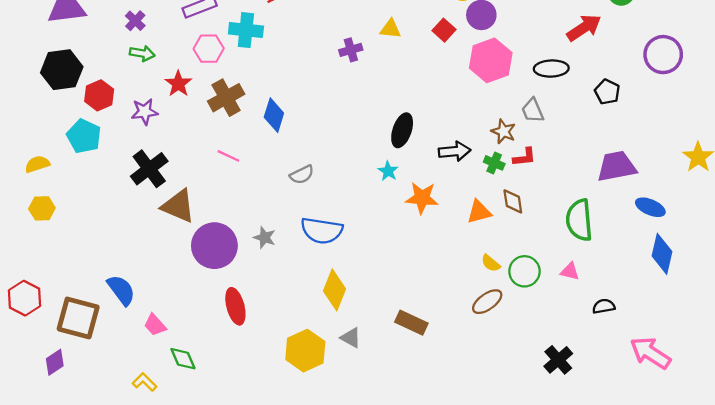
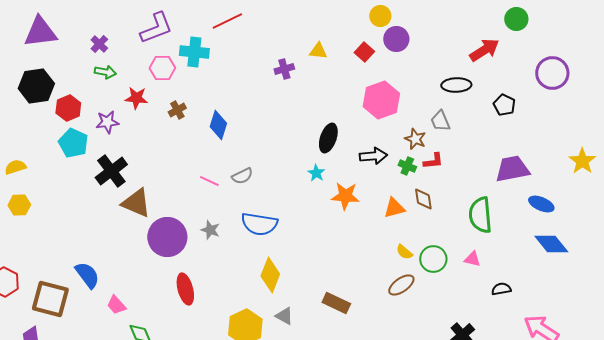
pink hexagon: (491, 60) -> (381, 100), moved
red star: (178, 84) -> (136, 98), turned -30
brown cross: (226, 98) -> (177, 110), size x0.6
cyan pentagon: (84, 136) -> (73, 143), moved
pink line: (228, 156) -> (209, 181), moved
blue diamond: (662, 254) -> (551, 244), turned -52

